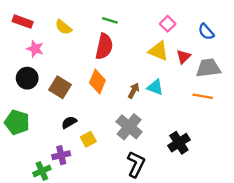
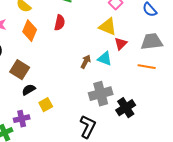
red semicircle: (104, 46) -> (60, 23), size x0.7
red triangle: (183, 57) -> (121, 44), moved
orange diamond: (97, 82) -> (30, 31), moved
brown square: (60, 87) -> (20, 70), moved
gray cross: (129, 127) -> (101, 94), moved, turned 35

